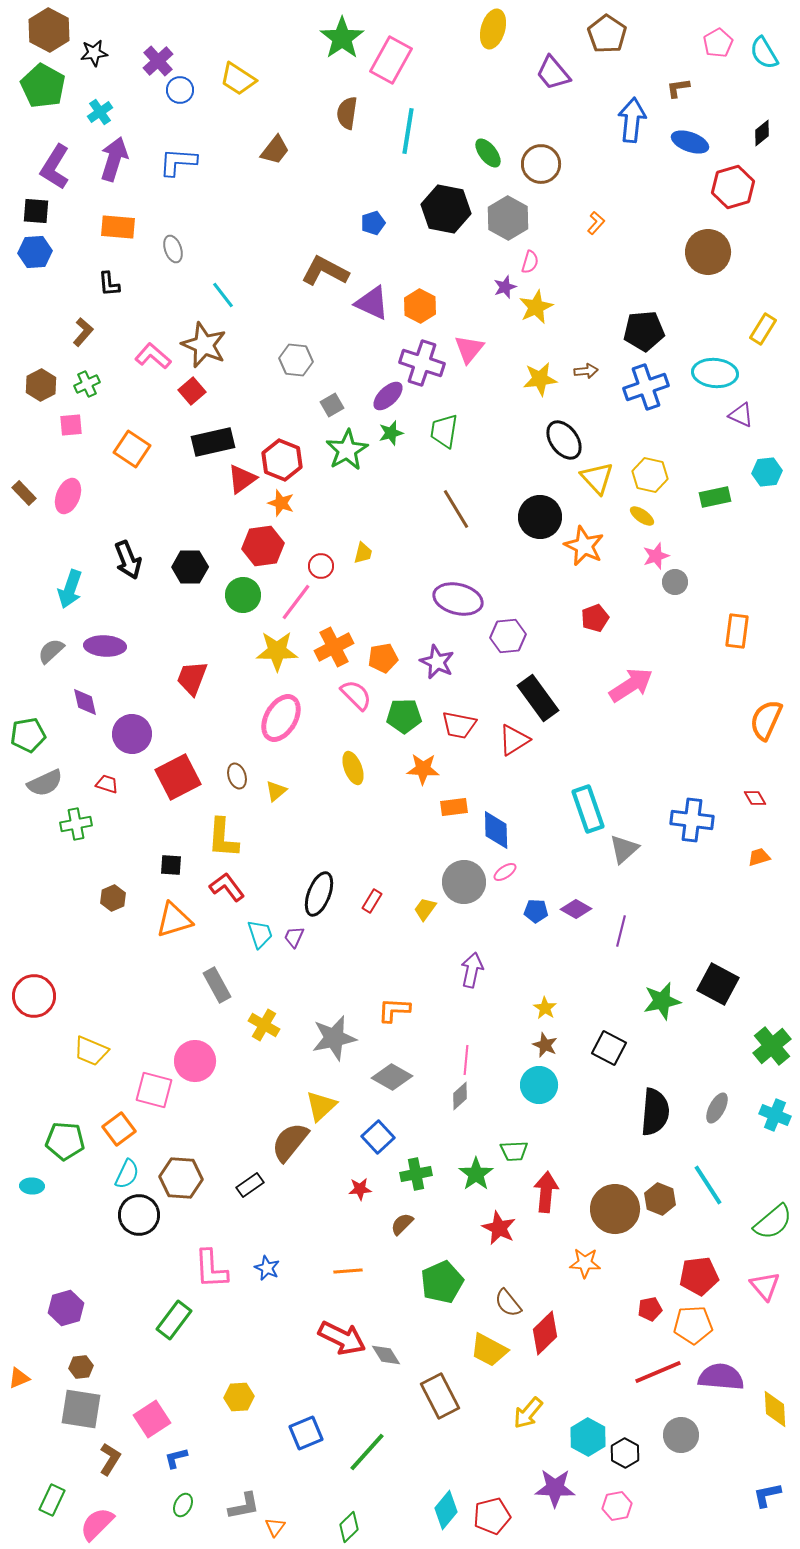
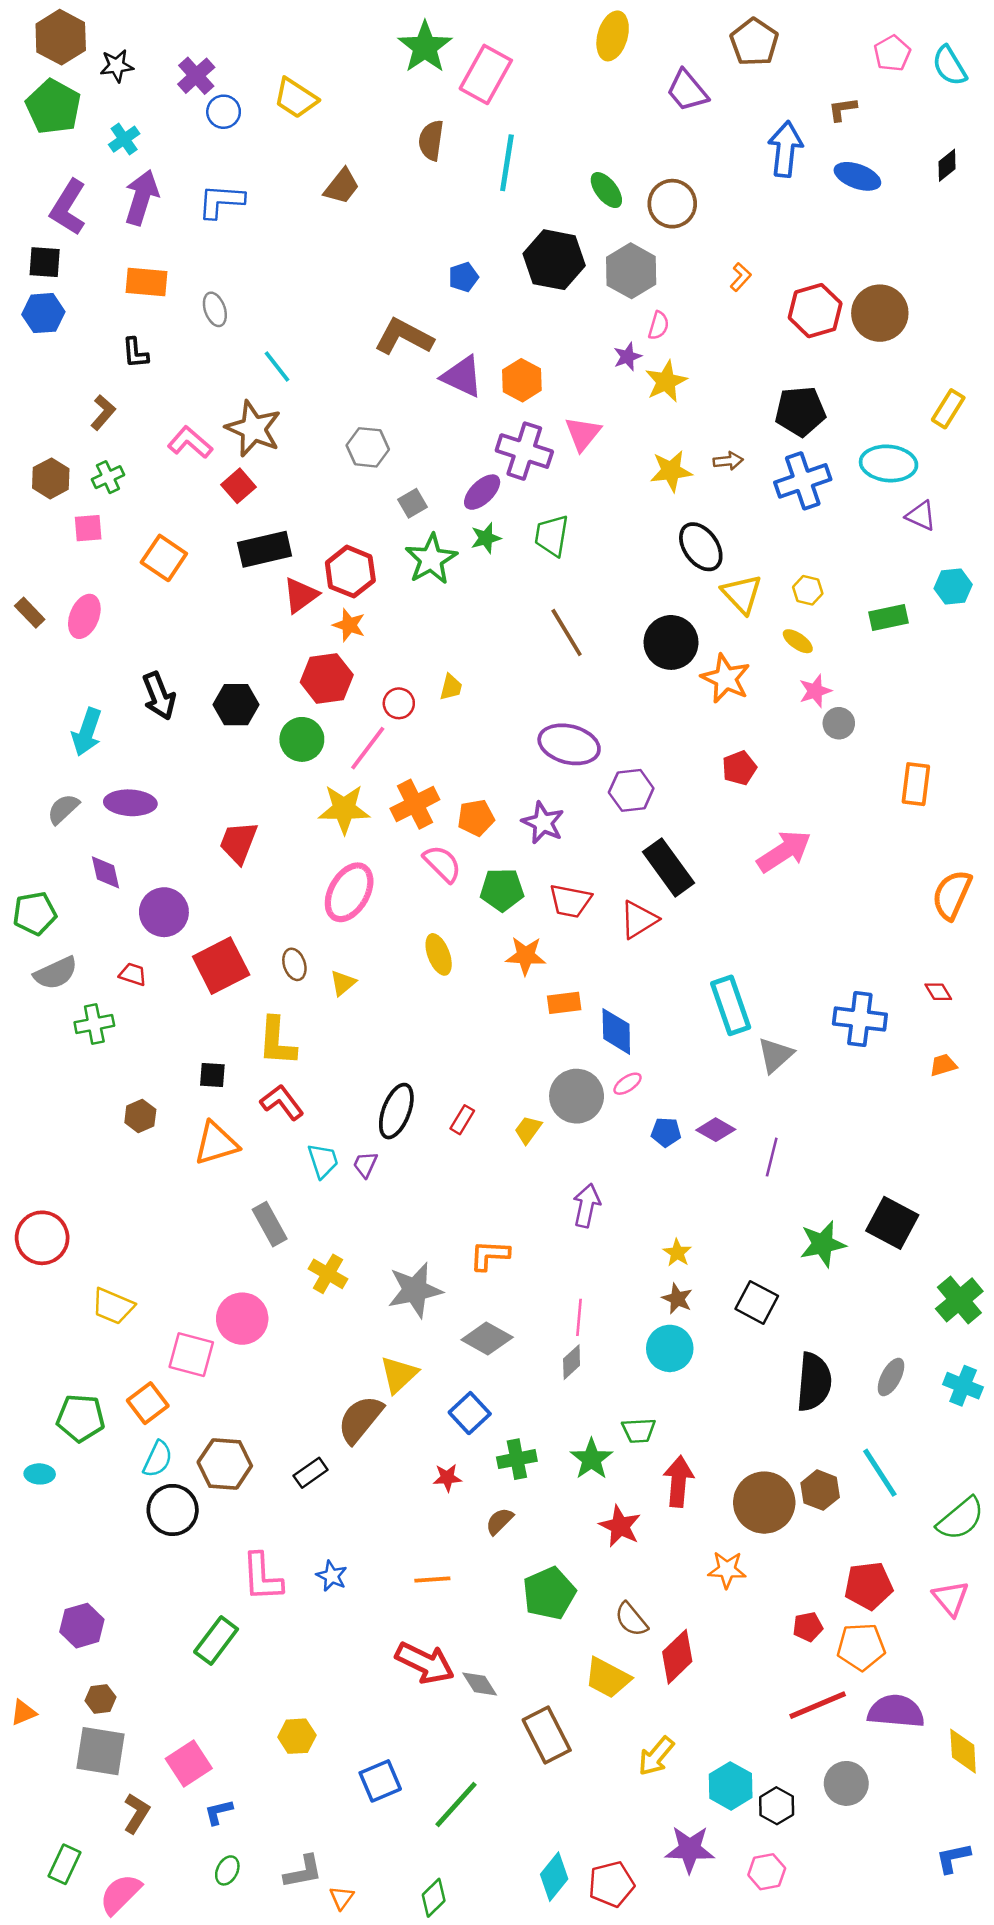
red hexagon: (733, 187) -> (815, 311), moved
yellow hexagon: (650, 475) -> (808, 590), size x0.7

